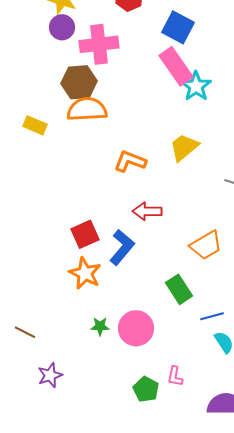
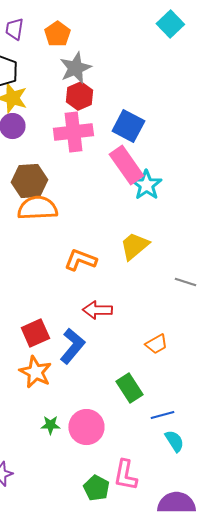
pink cross: (99, 44) -> (73, 132), moved
orange trapezoid: (206, 245) -> (156, 344), size x0.7
pink L-shape: (175, 376) -> (125, 475), size x1.5

